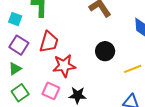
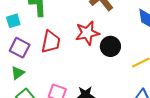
cyan square: (15, 19) -> (13, 21), turned -32
red star: (64, 66) -> (87, 33), moved

